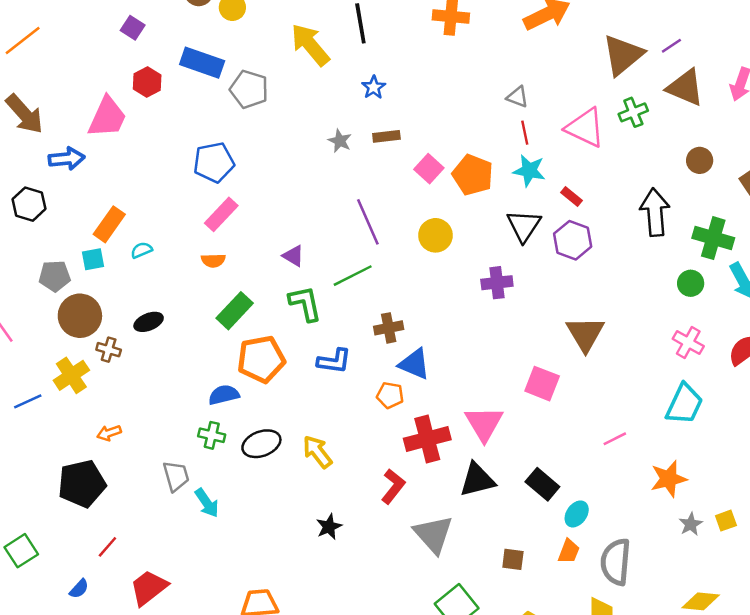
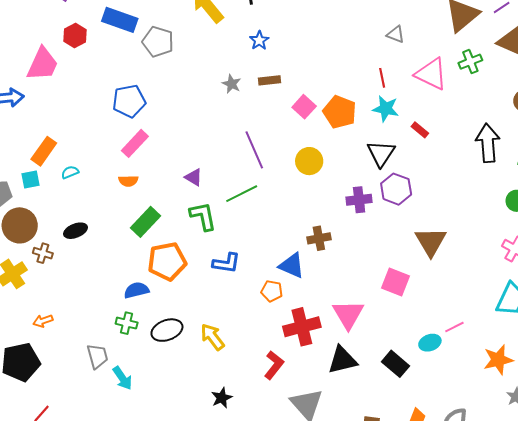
gray triangle: (518, 97) -> (396, 34), moved
purple hexagon: (573, 240) -> (396, 189), moved
brown cross: (389, 328) -> (319, 238), moved
cyan ellipse: (577, 514) -> (430, 343), moved, turned 35

